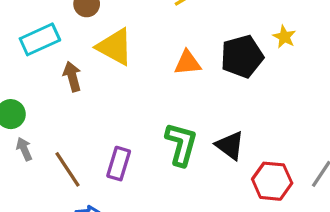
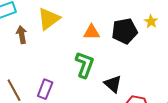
yellow triangle: (115, 47) -> (49, 19), turned 50
green L-shape: (181, 144) -> (85, 65), moved

